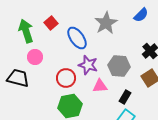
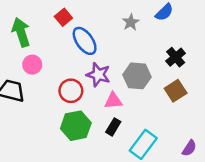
red square: (51, 23) -> (63, 17), moved
gray star: (106, 23) -> (131, 22), moved, size x0.6
black rectangle: (125, 97) -> (113, 127), moved

